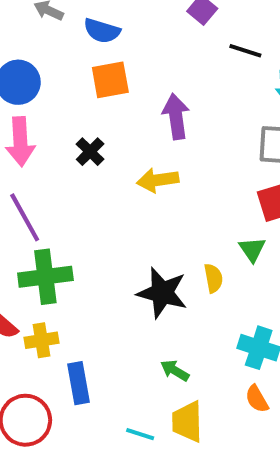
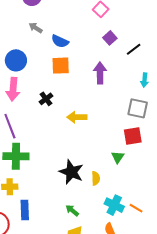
black line: (245, 51) -> (134, 49), moved, turned -63
purple arrow: (176, 117) -> (100, 73), moved
yellow semicircle: (213, 278) -> (96, 178), moved

